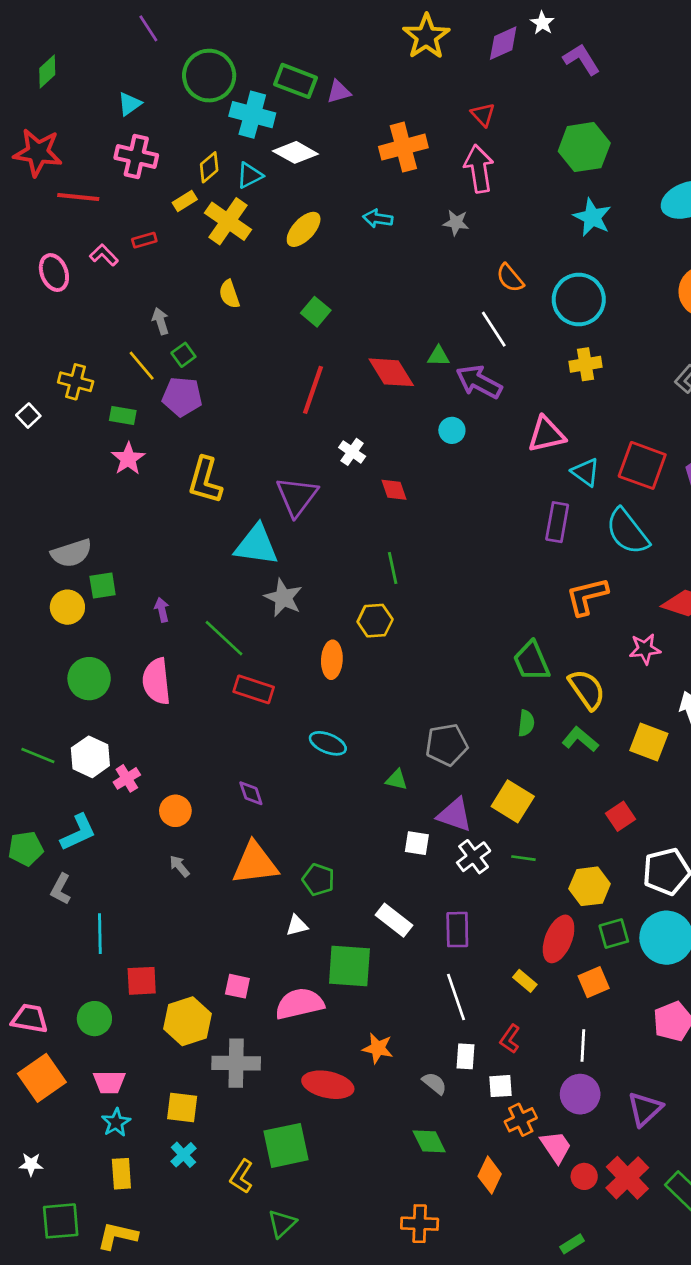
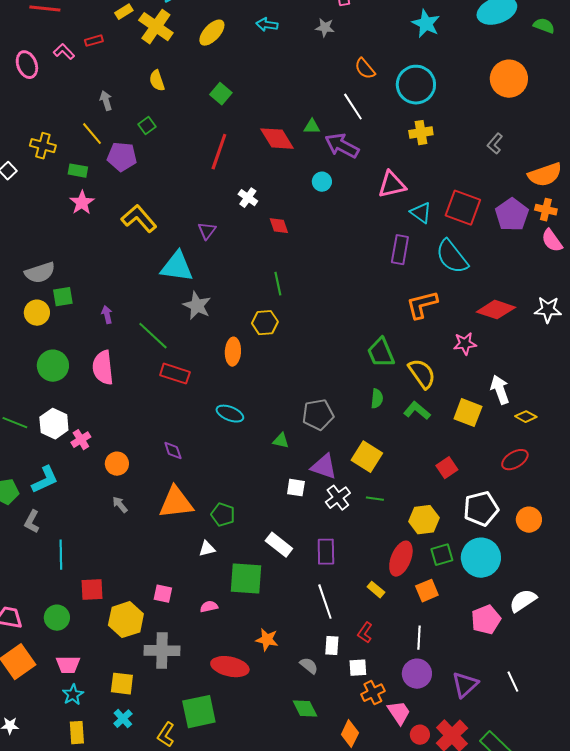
green square: (183, 355) -> (147, 126), moved
yellow L-shape: (205, 480) -> (139, 219), turned 123
purple triangle: (297, 496) -> (207, 231), size x0.6
pink semicircle: (299, 1004) -> (209, 607), size x0.5

